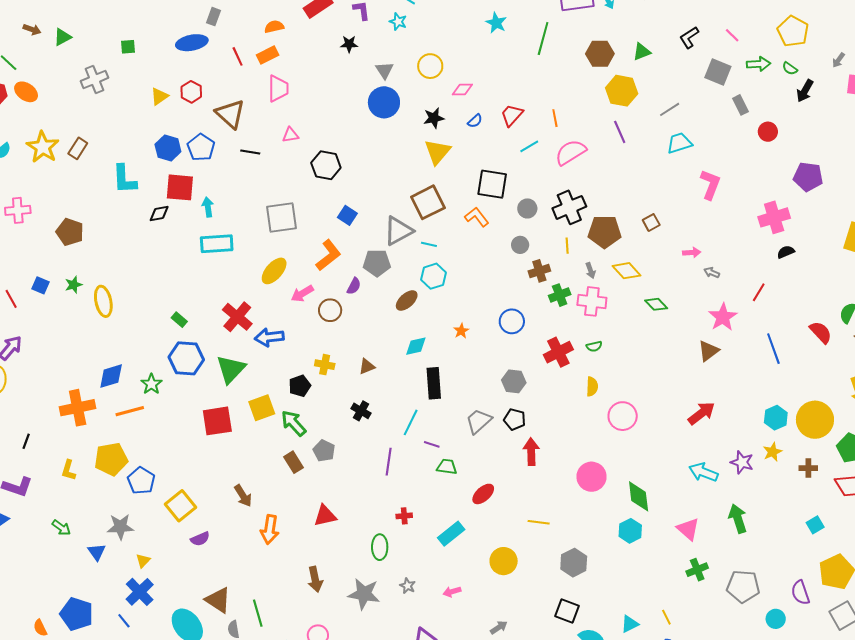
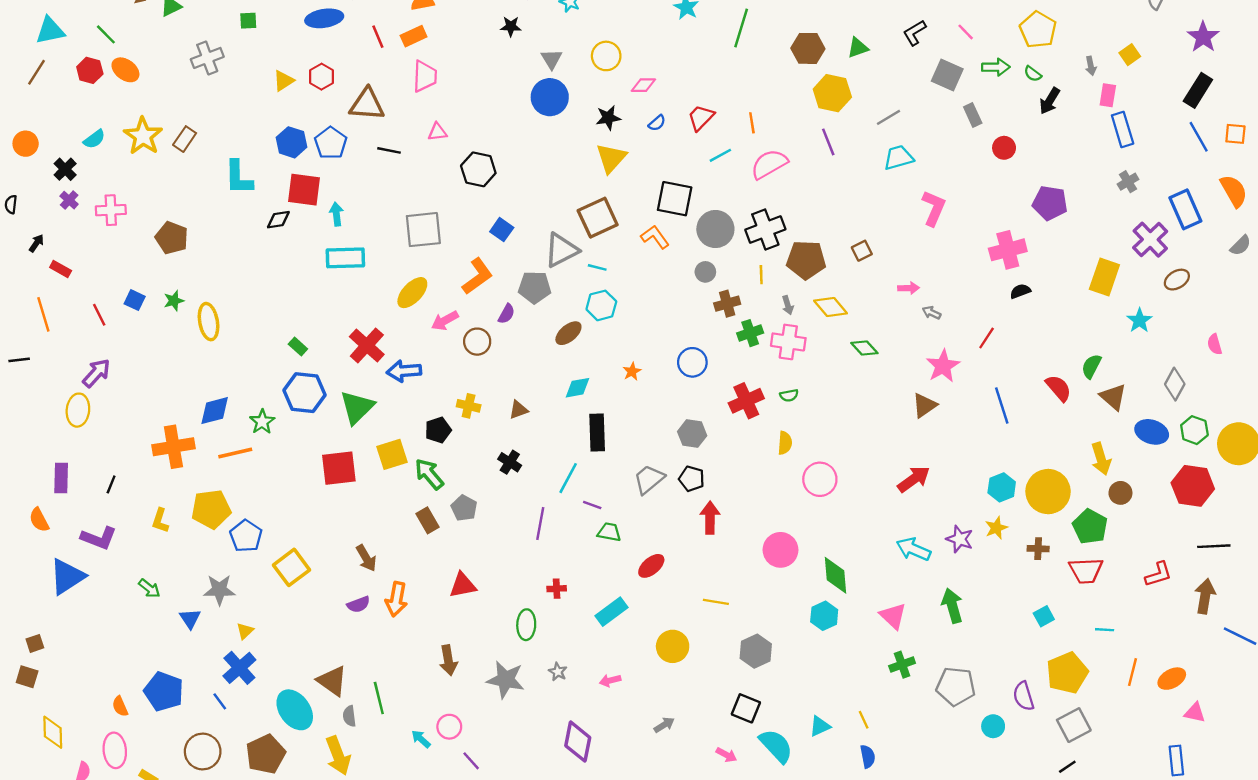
gray arrow: (838, 60) -> (1091, 66), turned -49
brown triangle: (230, 114) -> (367, 104), turned -40
gray circle: (527, 208) -> (715, 229), size x1.6
purple semicircle: (200, 539) -> (359, 604), moved

